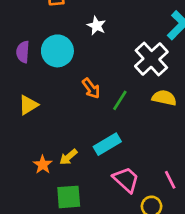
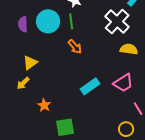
green line: (120, 100) -> (71, 21), moved, turned -35
yellow arrow: (68, 157) -> (23, 83), moved
pink trapezoid: (126, 180) -> (123, 83), moved, turned 110

